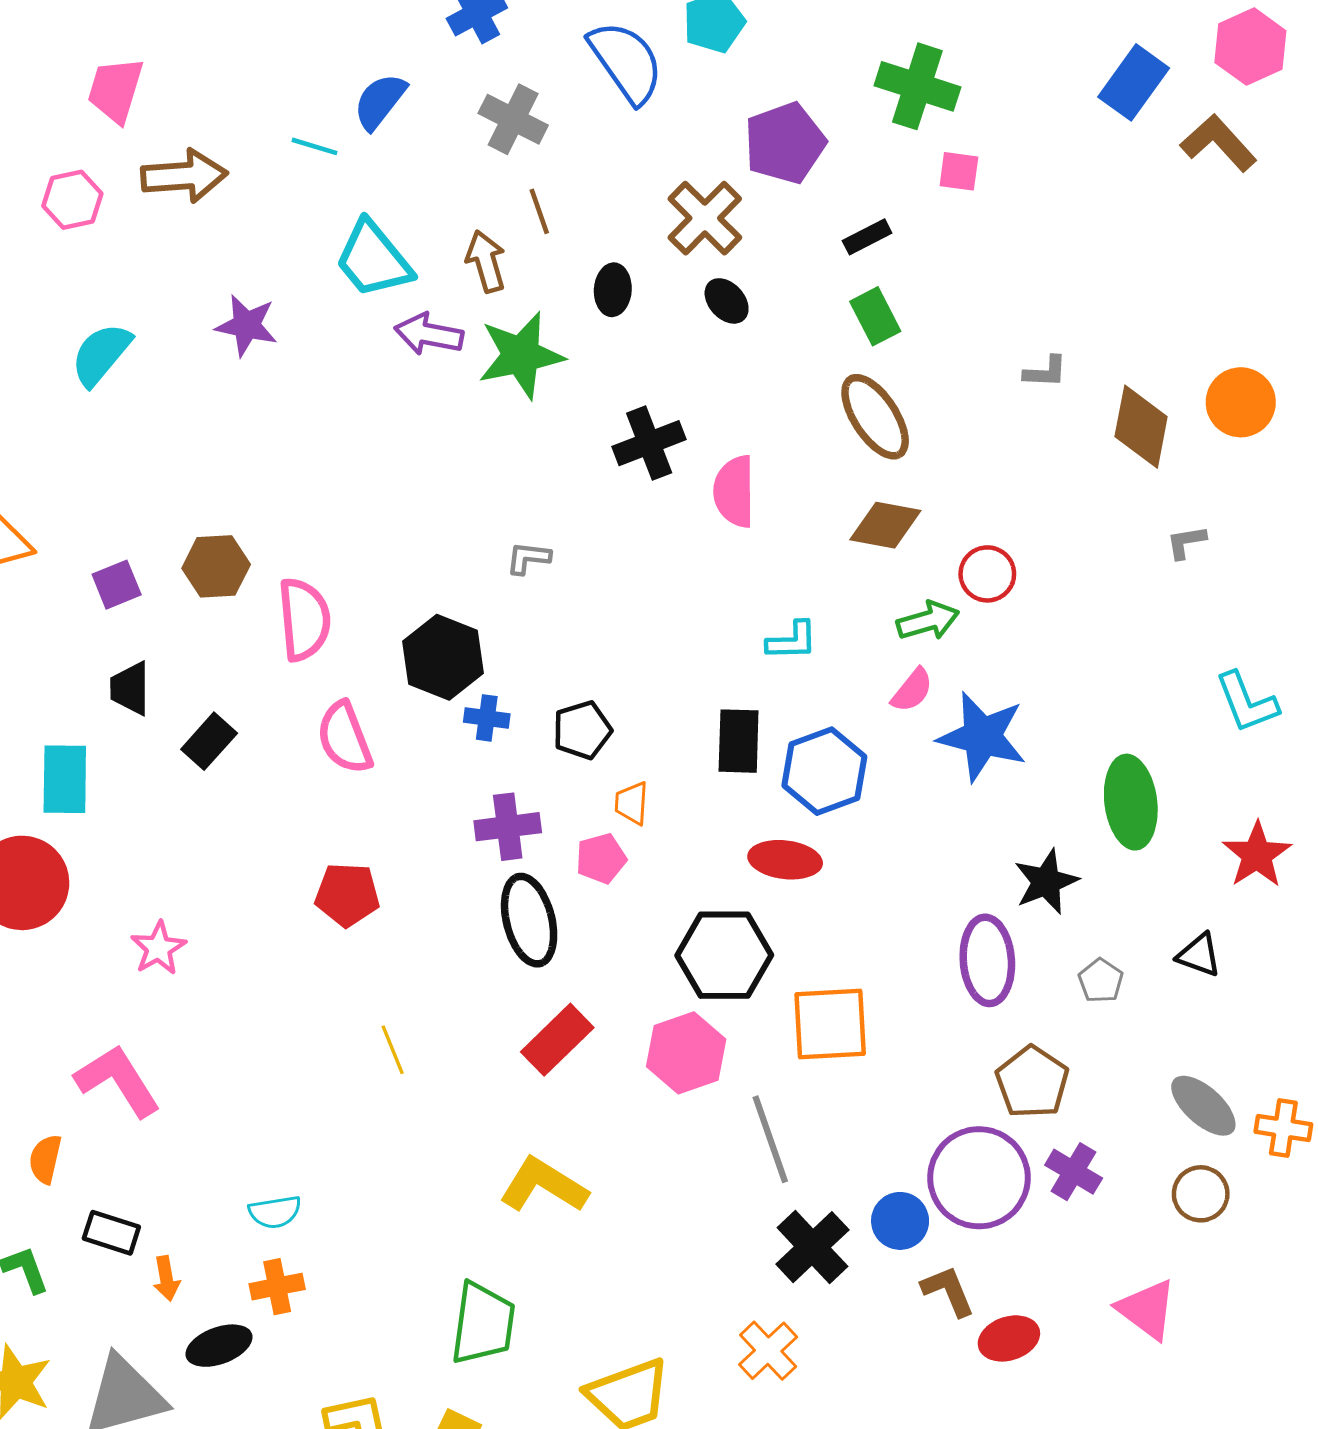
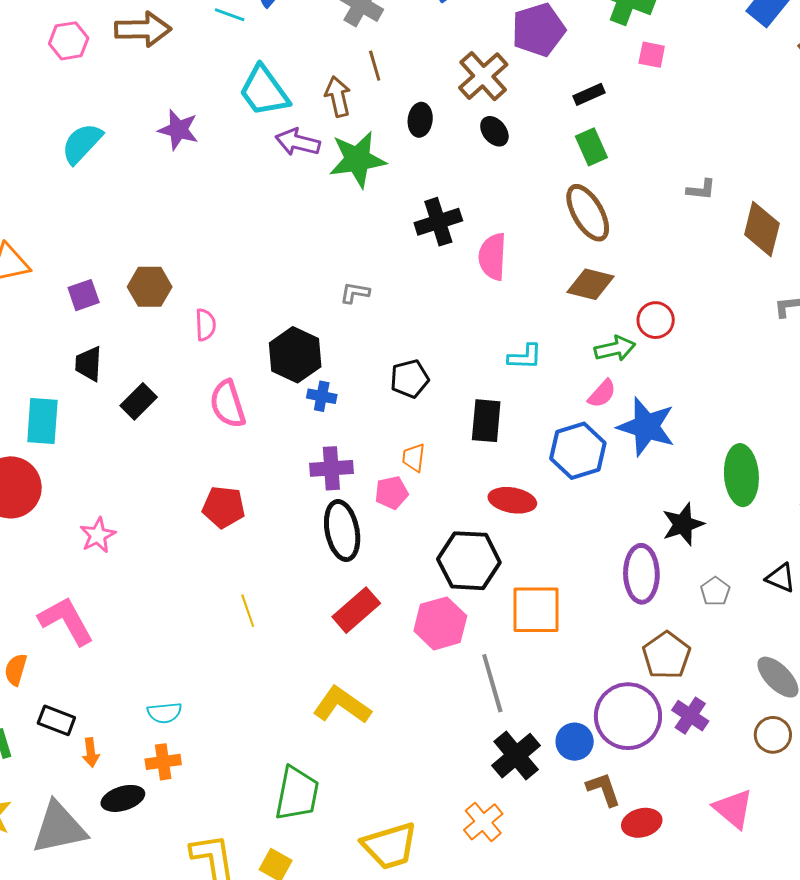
pink semicircle: (304, 619) -> (205, 325), size x0.6
black pentagon: (582, 730) -> (410, 379), moved
blue hexagon: (824, 771) -> (578, 451), moved

